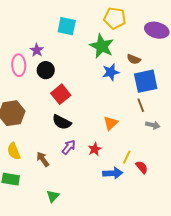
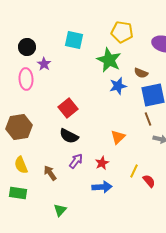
black circle: (46, 70) -> (27, 47), moved
blue arrow: (113, 173) -> (102, 187), moved

